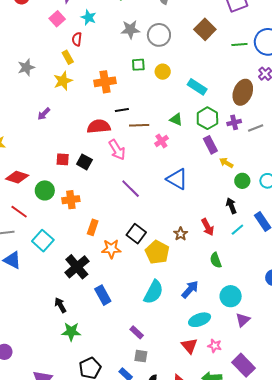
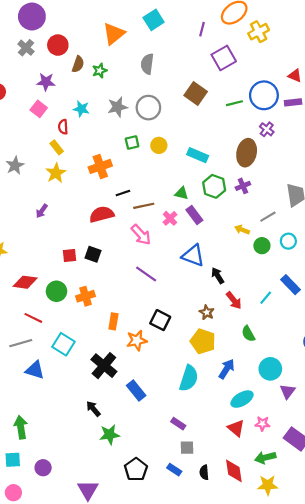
cyan star: (89, 17) -> (81, 109), moved
gray line: (256, 128) -> (268, 217), moved
purple rectangle: (210, 145) -> (194, 215), moved
pink arrow: (117, 150) -> (141, 235), moved
black arrow: (231, 206) -> (218, 276), moved
yellow pentagon: (157, 252) -> (203, 341), moved

